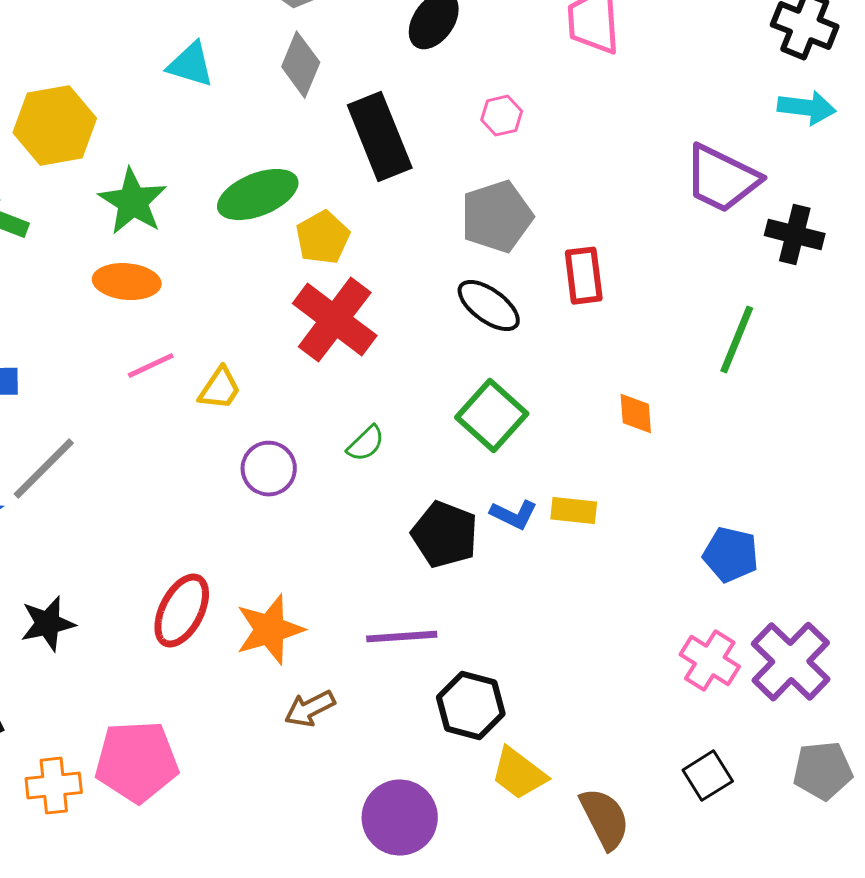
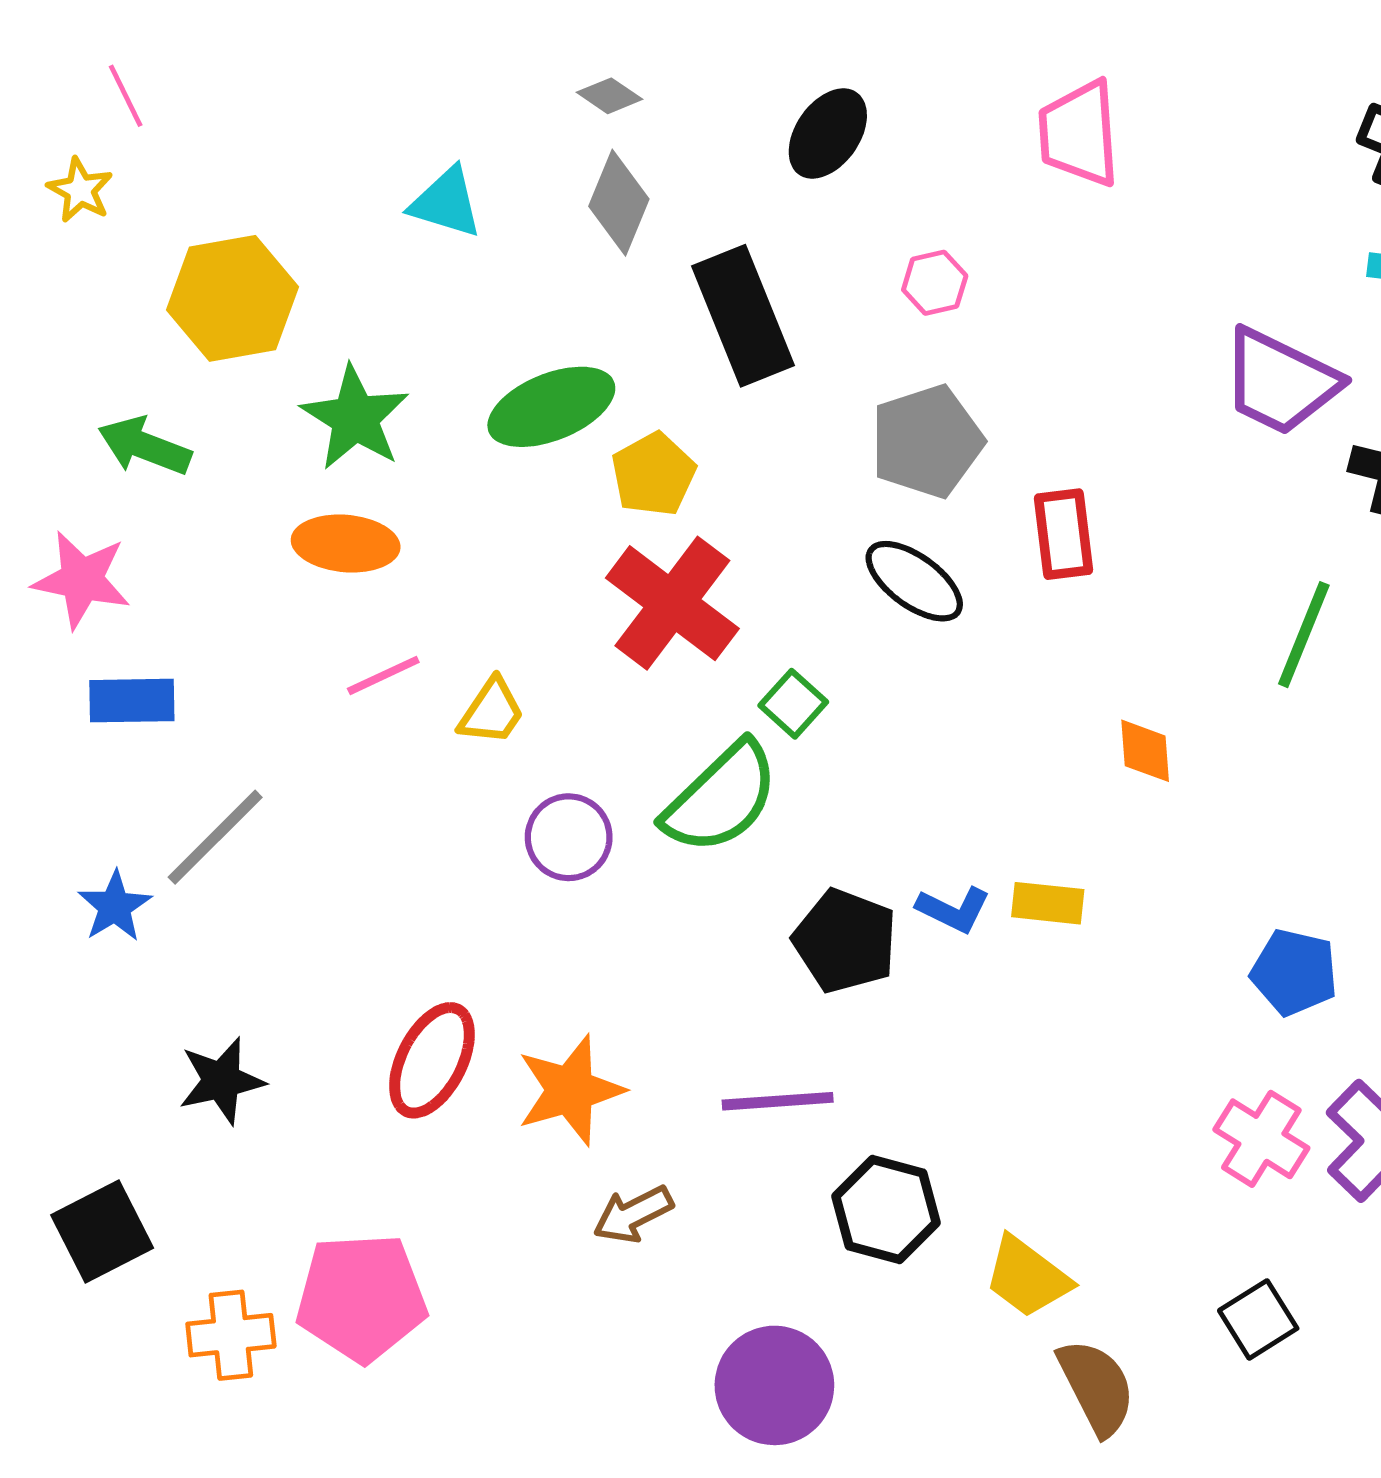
green square: (492, 416) -> (793, 704), moved, size x0.6
green semicircle: (366, 444) -> (721, 798), size x2.0
yellow trapezoid: (519, 774) -> (1027, 1277), moved

